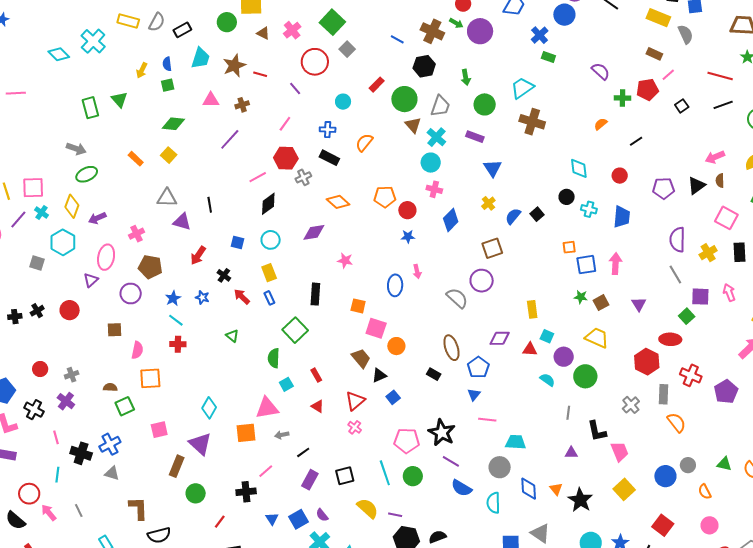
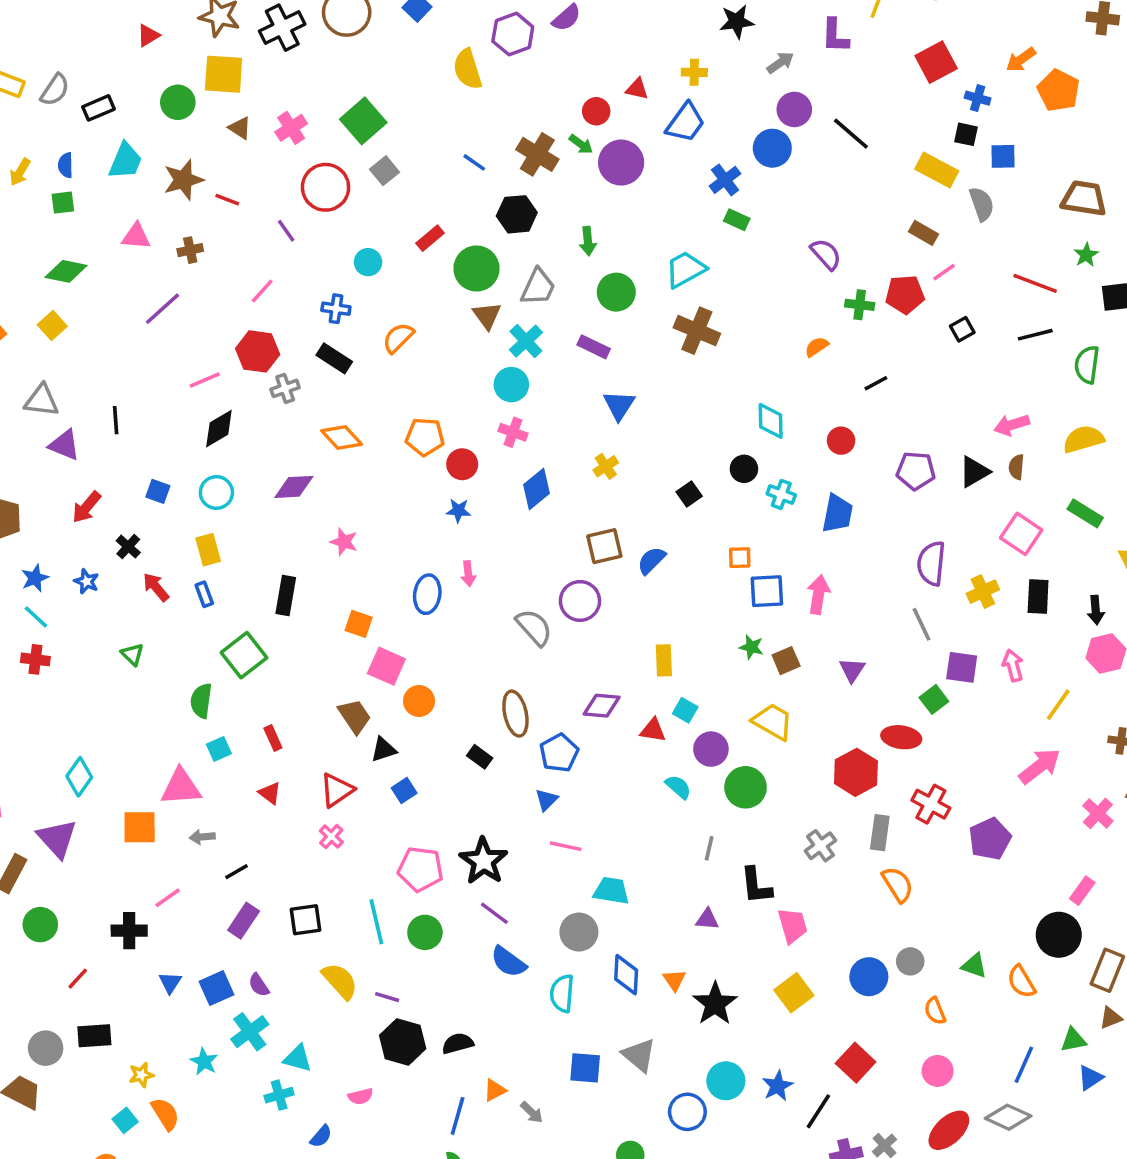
blue semicircle: (513, 216) -> (651, 560), moved

